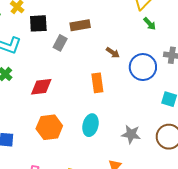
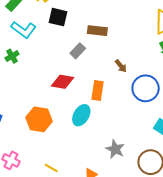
gray rectangle: (60, 43) -> (78, 51), moved
red diamond: (41, 87) -> (62, 82), moved
cyan ellipse: (91, 125) -> (81, 115), moved

